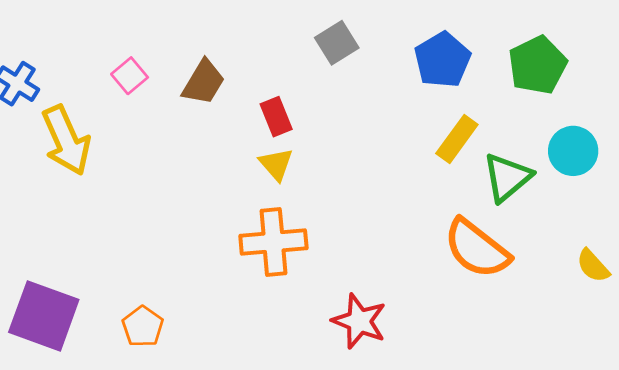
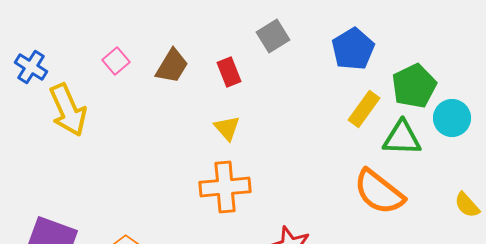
green pentagon: (537, 65) -> (414, 86), moved
red rectangle: (276, 117) -> (229, 72), moved
green triangle: (507, 177) -> (402, 138), turned 42

